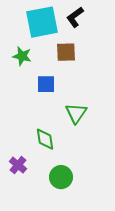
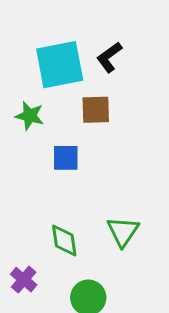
green triangle: (76, 113) -> (123, 231), moved

